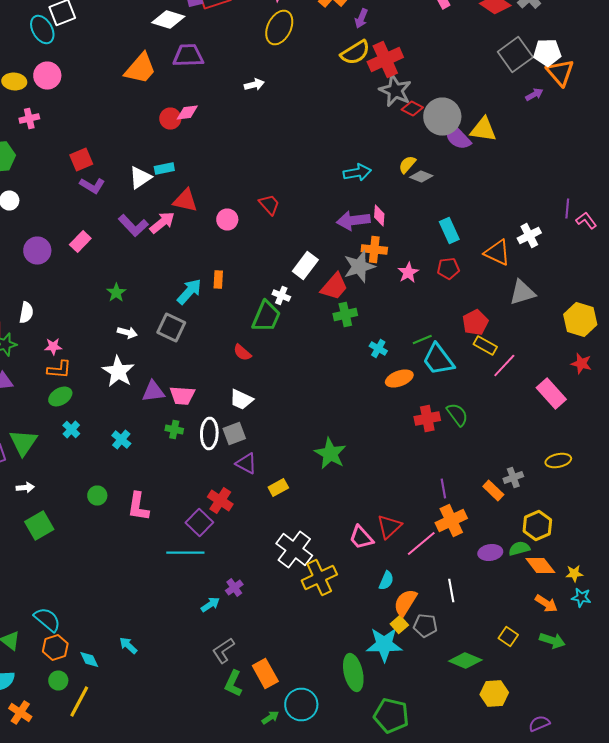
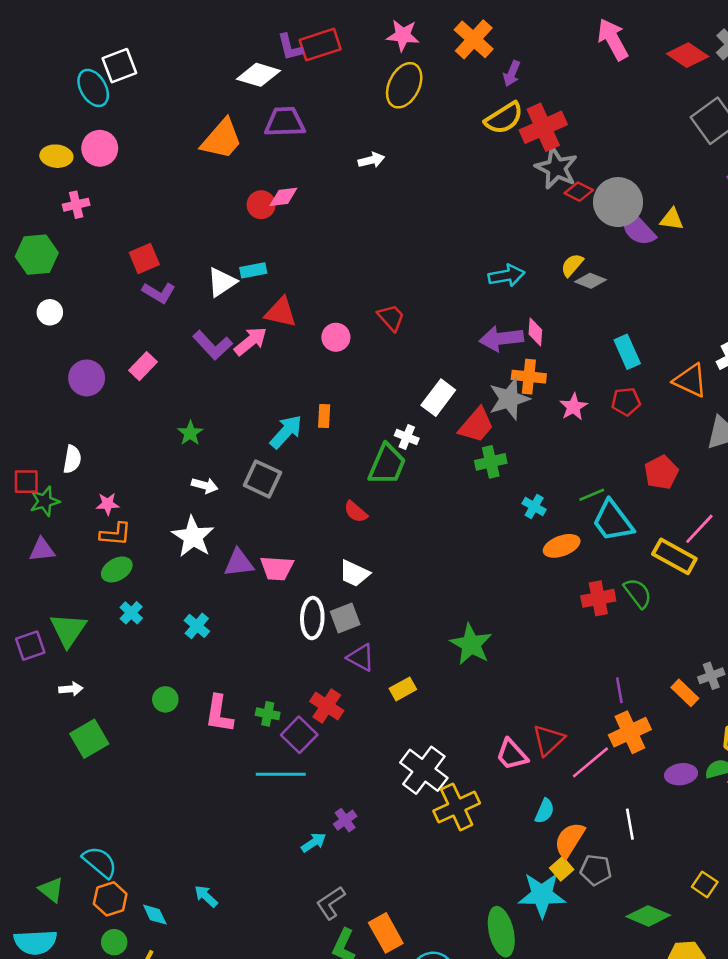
yellow triangle: (483, 130) -> (672, 219), size x0.7
yellow rectangle: (485, 346) -> (674, 556), moved, size x1.4
green cross: (174, 430) -> (268, 714), moved

